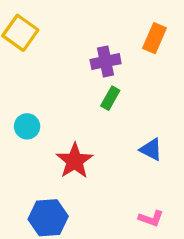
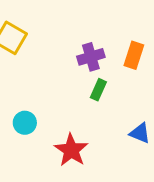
orange rectangle: (155, 38) -> (134, 55), moved

